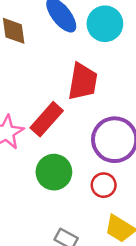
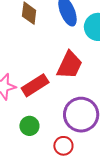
green circle: (54, 172) -> (29, 126), size x0.7

